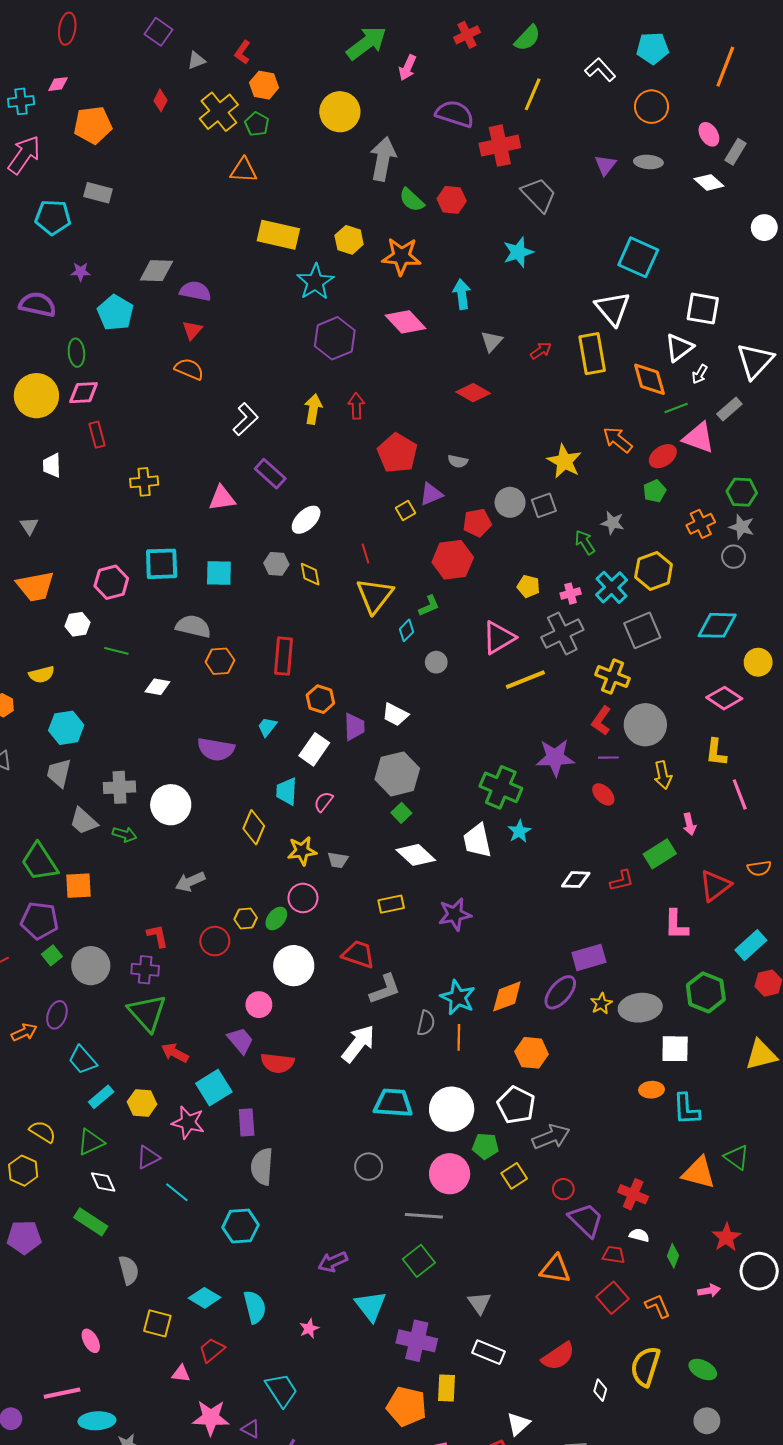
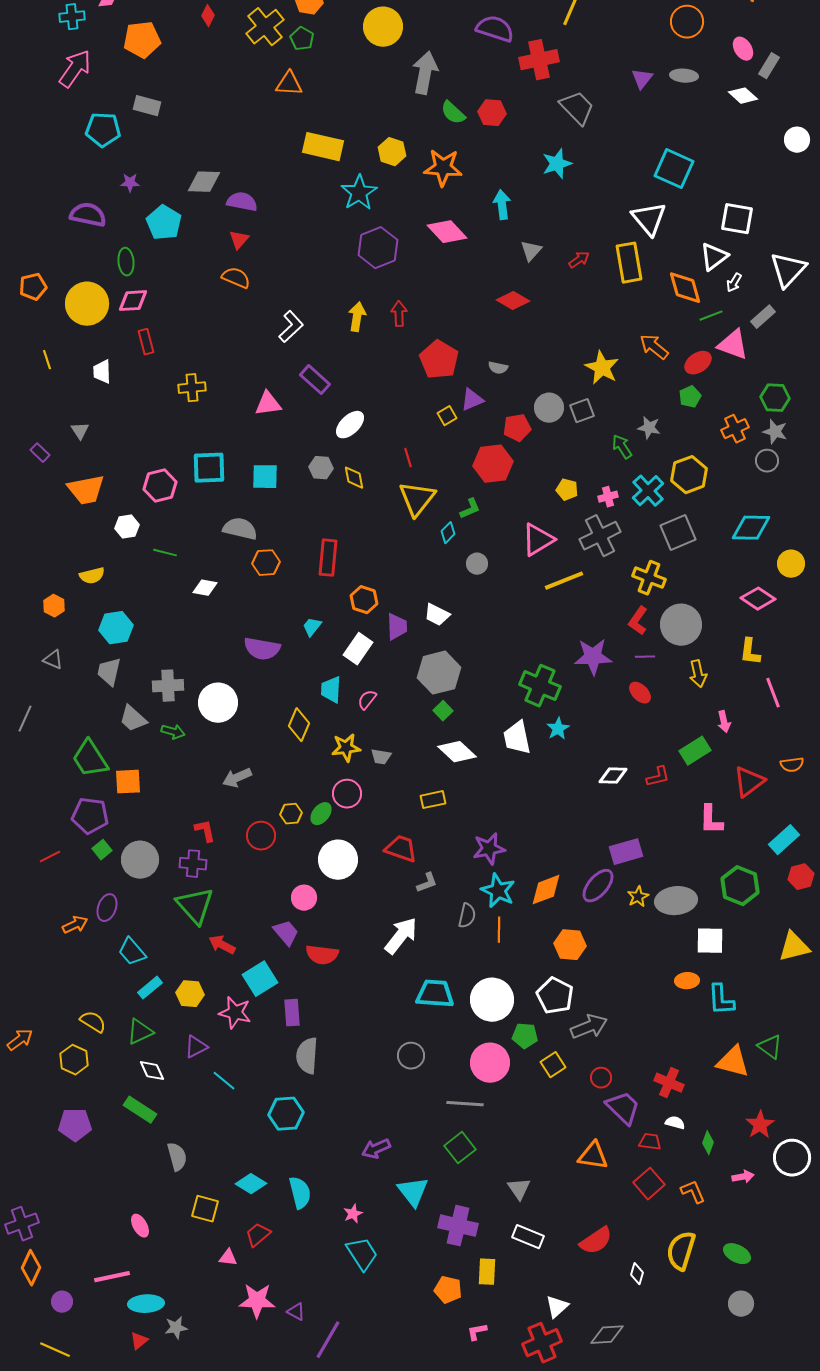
purple star: (455, 914) -> (489, 849), moved
gray L-shape: (385, 989) -> (427, 883), size x0.7
cyan trapezoid: (281, 1390) -> (362, 1254), moved
orange pentagon: (407, 1406) -> (448, 1290), size x0.7

